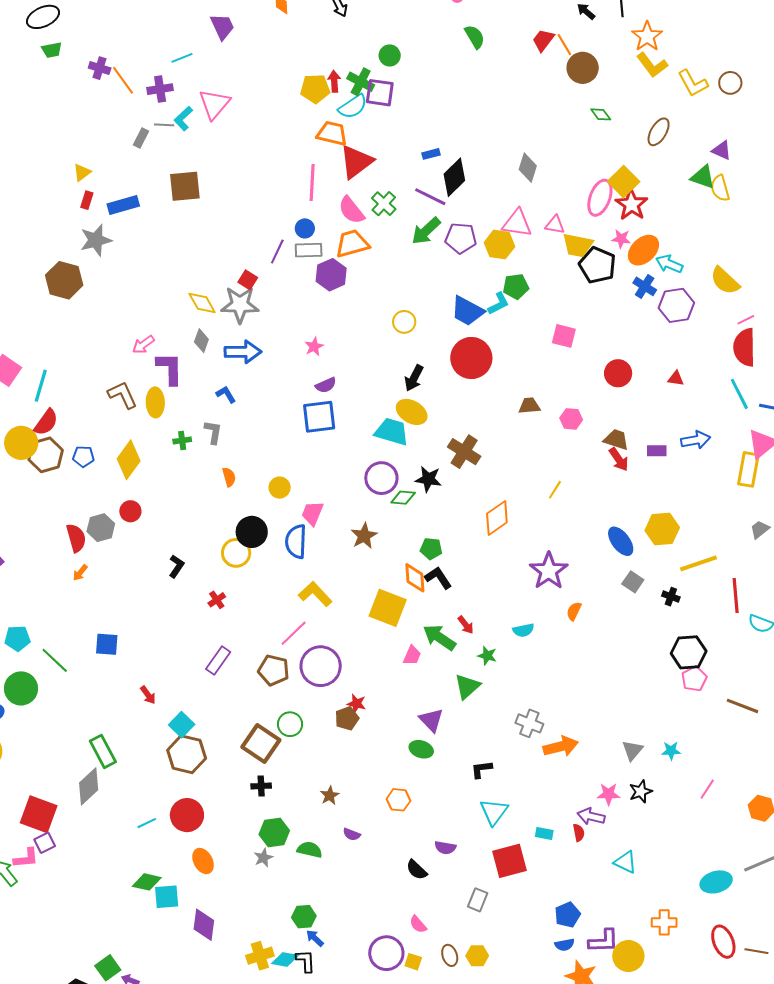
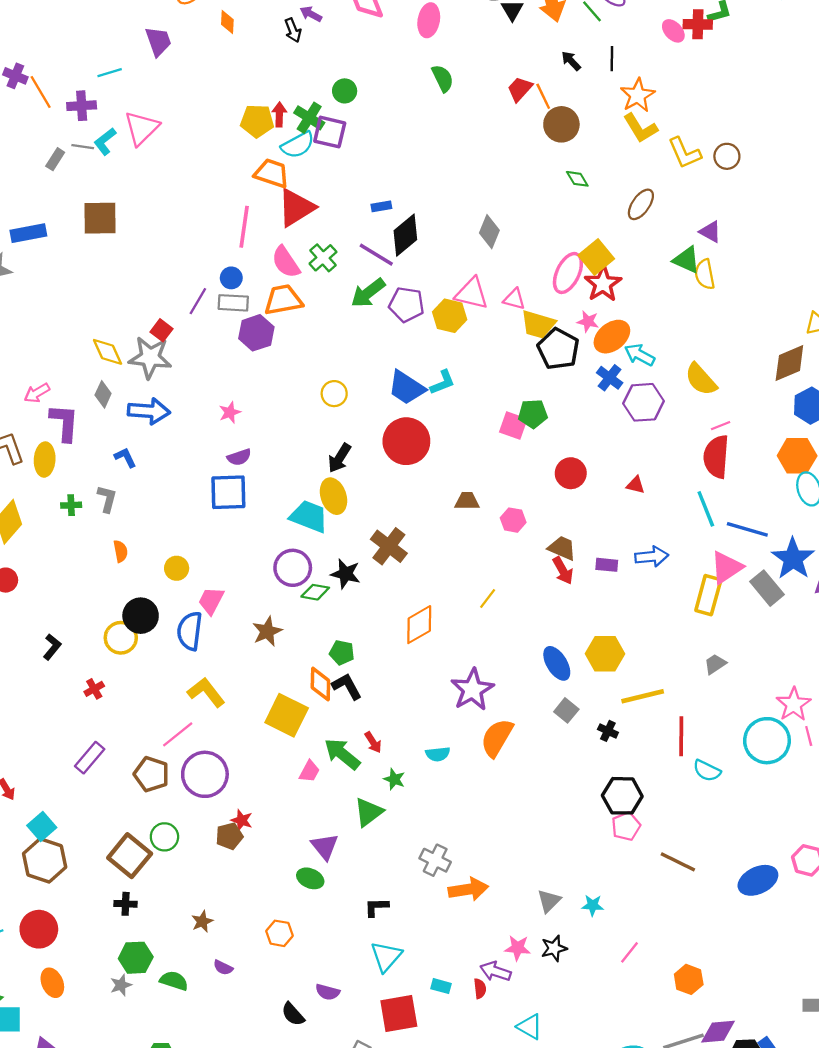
green pentagon: (516, 286) -> (533, 414), moved
yellow ellipse: (412, 412) -> (333, 496), turned 36
orange semicircle: (574, 611) -> (497, 738), size x1.8

